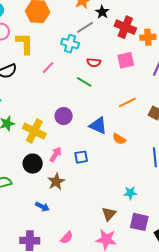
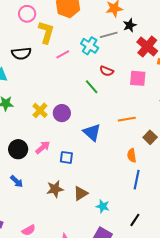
pink line: (48, 68) -> (63, 54), moved
yellow cross: (34, 131) -> (40, 110), moved, size x0.7
orange semicircle: (119, 139) -> (132, 155), moved, turned 32
brown star: (56, 182) -> (55, 189), moved
blue arrow: (42, 207) -> (17, 181), moved
brown triangle: (109, 214) -> (81, 193), moved

